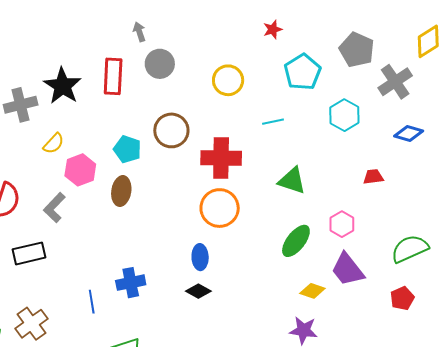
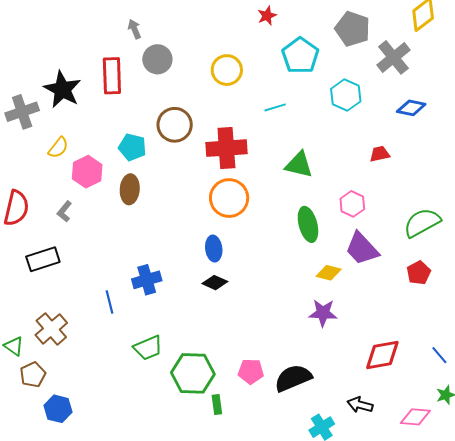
gray L-shape: (54, 208) -> (64, 211), size x0.7
green ellipse: (296, 241) -> (308, 224), turned -48

